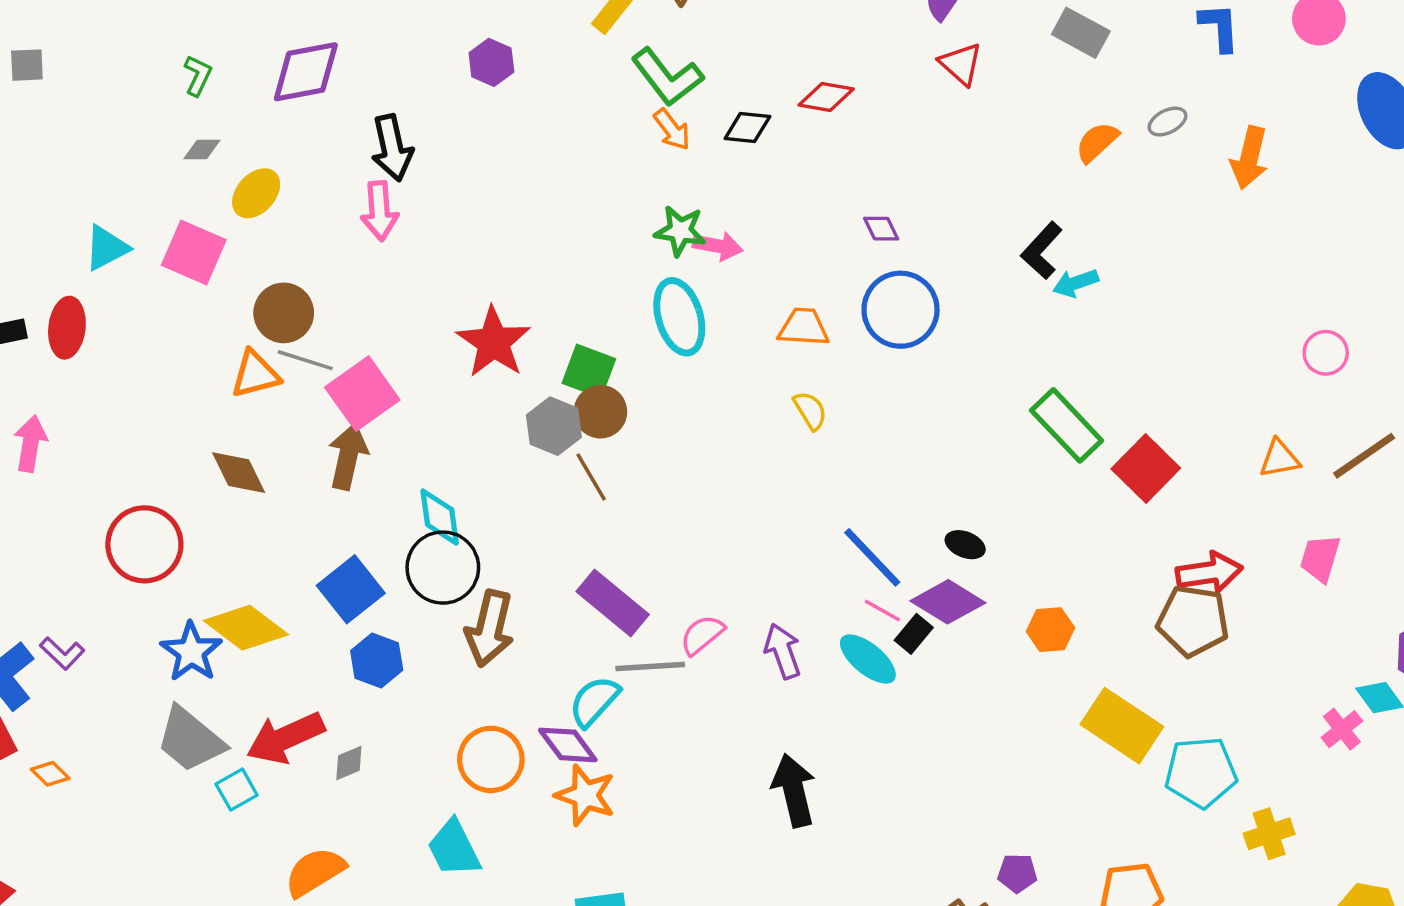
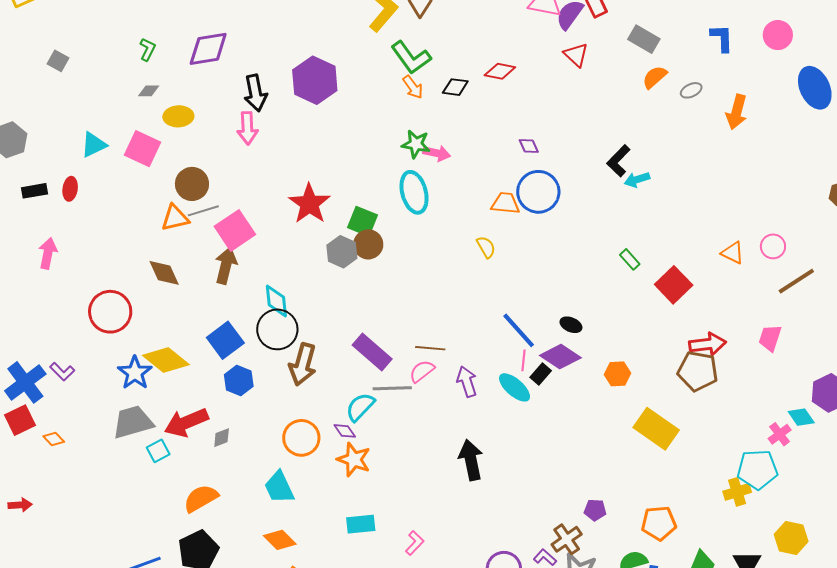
purple hexagon: (491, 62) -> (315, 80), moved, size x1.8
gray square: (27, 65) -> (58, 61), moved, turned 30
orange semicircle: (1097, 142) -> (655, 77), moved
yellow ellipse: (256, 193) -> (178, 116), turned 44
orange trapezoid: (804, 327) -> (505, 203), moved
red ellipse: (67, 328) -> (70, 189), size x0.7
pink circle: (1326, 353) -> (773, 246), moved
gray line: (305, 360) -> (203, 211), turned -36
green rectangle: (1067, 425) -> (630, 259), size x0.5
orange triangle: (1280, 459) -> (733, 253), moved, turned 35
brown line: (591, 477) -> (430, 348), moved, turned -56
pink line: (882, 610) -> (523, 360), turned 65
gray trapezoid: (190, 740) -> (133, 422), turned 123
purple diamond: (568, 745) -> (345, 431), size x0.7
cyan pentagon: (1201, 772) -> (757, 469), moved

